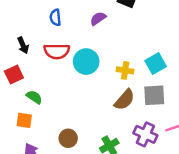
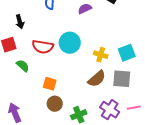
red semicircle: (57, 51) -> (43, 47), moved
orange square: (24, 120) -> (50, 84), moved
brown circle: (68, 138) -> (55, 104), moved

